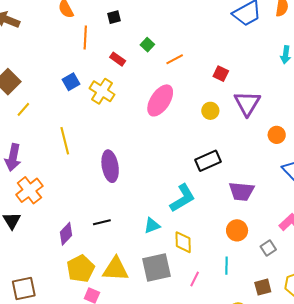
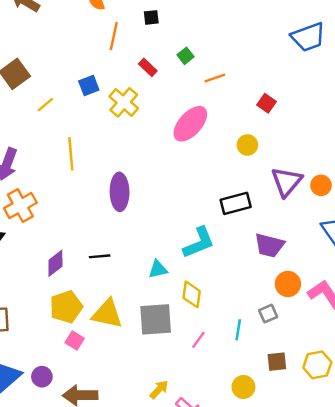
purple triangle: (247, 103) -> (287, 182), moved
yellow line: (23, 109) -> (45, 105), moved
orange circle: (237, 230) -> (288, 284), moved
gray square: (268, 248) -> (268, 314), moved

